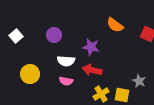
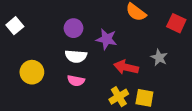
purple circle: (54, 35) -> (73, 28), moved
red arrow: (92, 70) -> (126, 67), moved
gray star: (139, 81) -> (159, 57), moved

